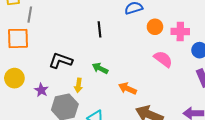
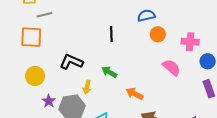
gray line: (30, 15) -> (44, 15), turned 63
orange circle: (155, 27) -> (158, 34), moved
yellow circle: (14, 78) -> (35, 76), moved
purple star: (41, 90) -> (49, 101), moved

